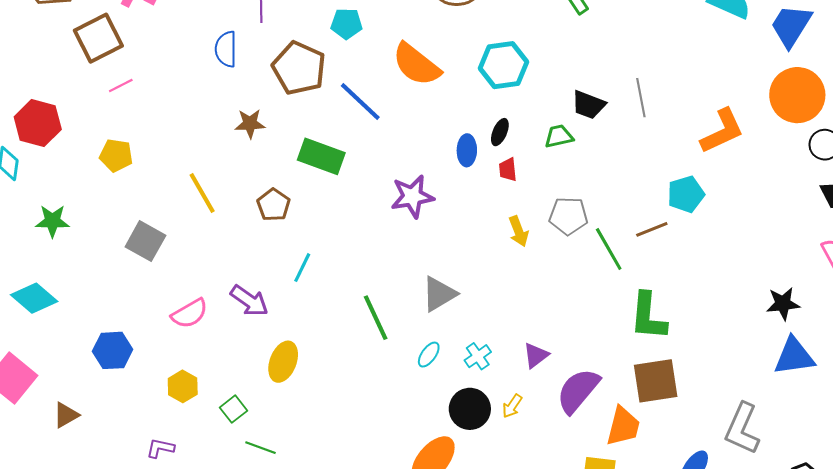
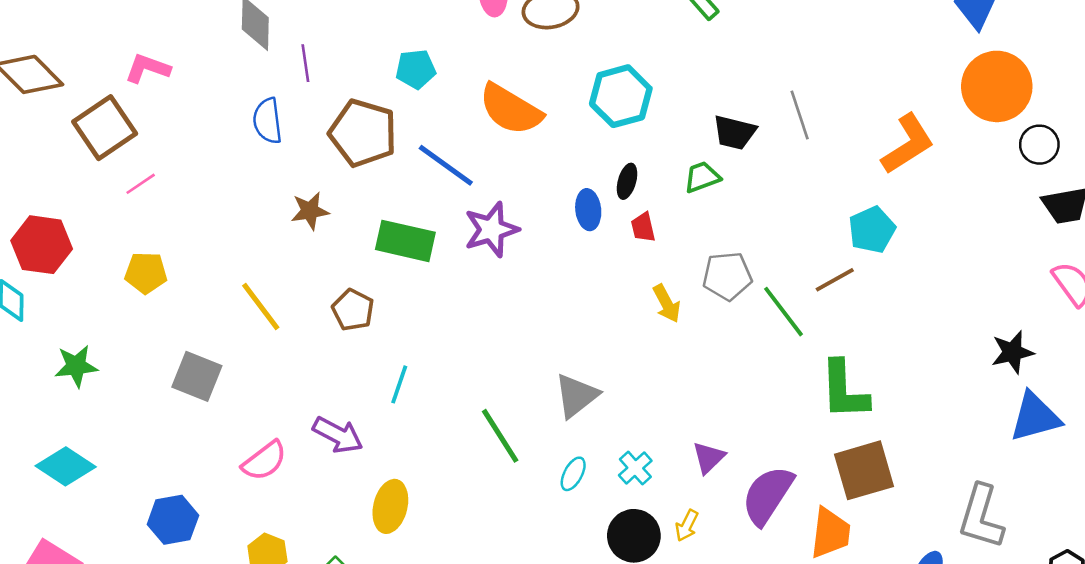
purple star: (412, 196) -> (491, 230), moved

